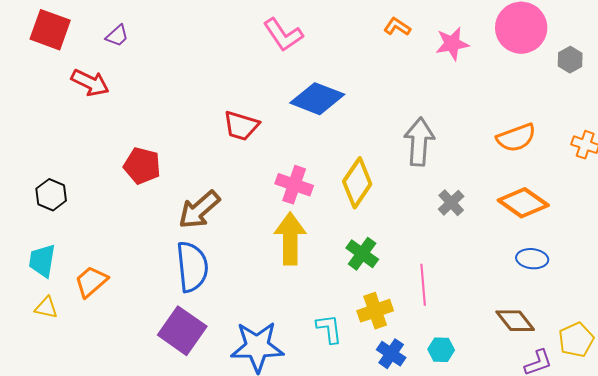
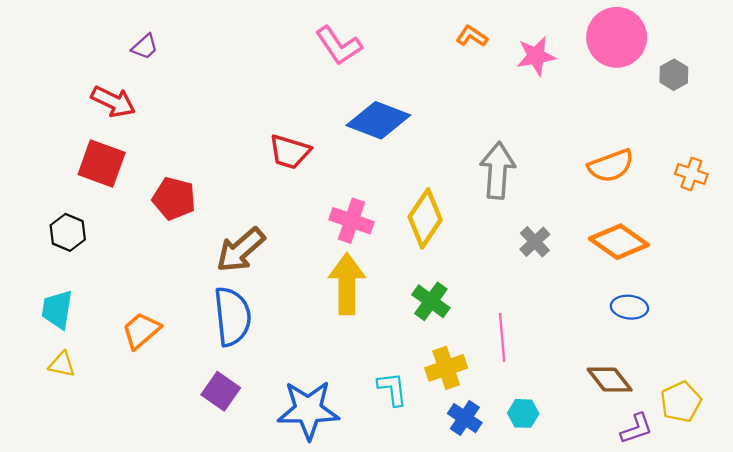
red square: (50, 30) -> (102, 163), moved
orange trapezoid: (91, 282) -> (141, 330), moved
purple square: (182, 331) -> (221, 391), size x0.7

